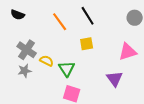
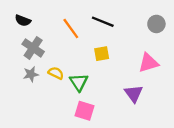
black line: (88, 16) -> (103, 22), turned -36
gray cross: (27, 50) -> (33, 48), moved
gray star: (25, 71) -> (31, 74), moved

